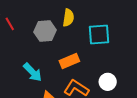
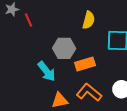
gray hexagon: (45, 31) -> (64, 48), moved

